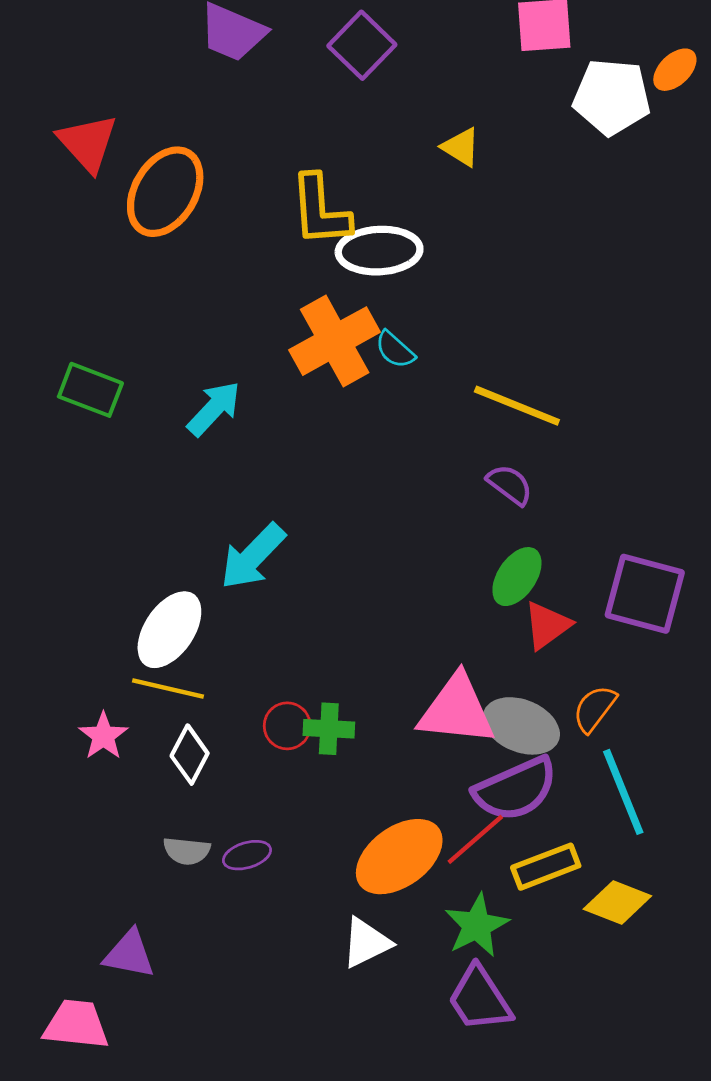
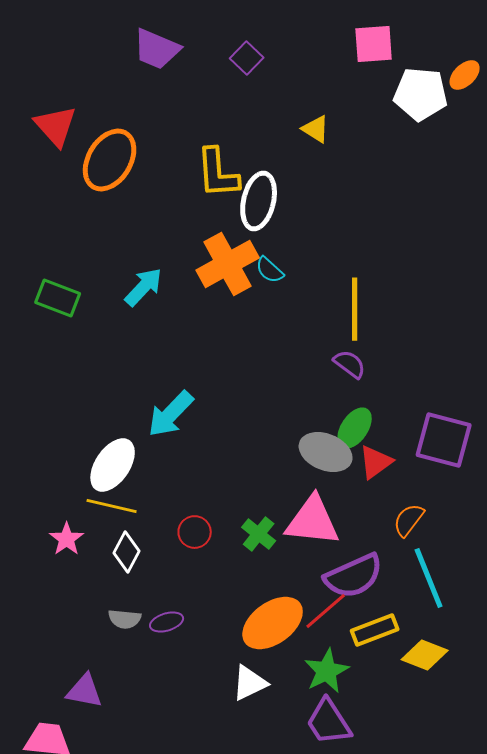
purple square: (362, 45) -> (247, 58), size x0.7
white ellipse: (379, 251) -> (259, 201), turned -74
yellow line: (517, 406) -> (355, 309), turned 68
cyan arrow: (214, 409) -> (144, 287), moved
gray ellipse: (521, 726) -> (326, 452), moved
green cross: (329, 729) -> (259, 534), moved, turned 36

